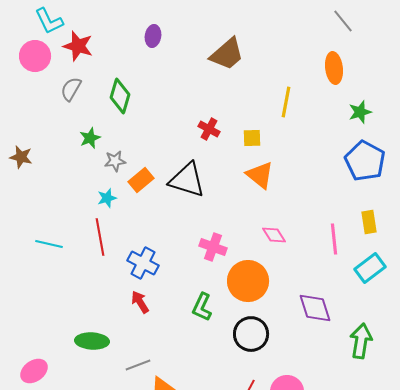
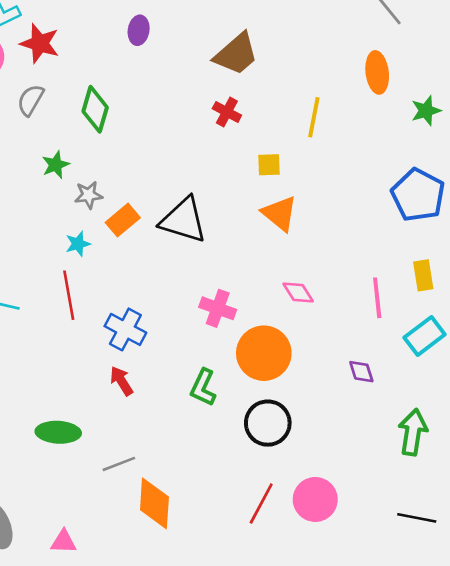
green star: (360, 112) -> (426, 111), moved
red cross: (209, 129) -> (227, 112), moved
purple diamond: (315, 308) -> (361, 372), moved, size x0.6

